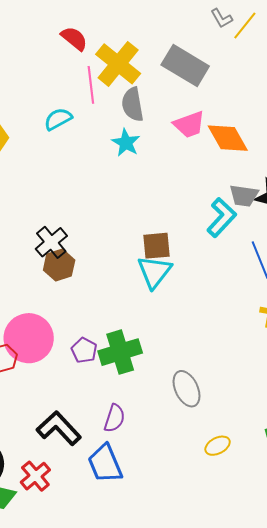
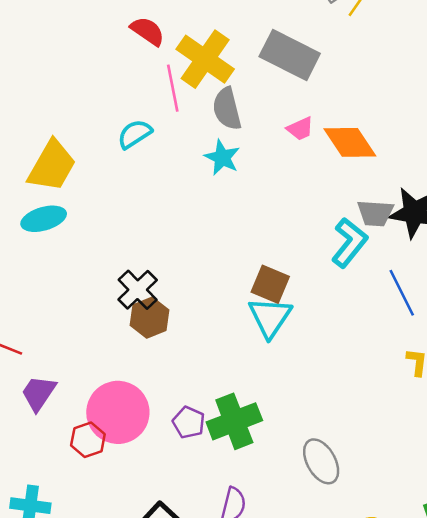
pink trapezoid: (189, 124) -> (300, 129), size x0.7
brown square: (156, 246) -> (270, 284), turned 32

